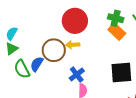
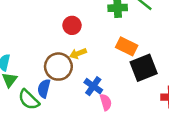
red circle: (75, 21) -> (72, 25), size x0.6
orange rectangle: (117, 32) -> (127, 46), moved

